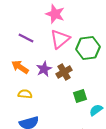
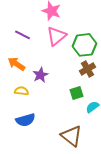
purple star: (44, 69) -> (40, 75), moved
brown cross: (64, 72) -> (87, 69), moved

